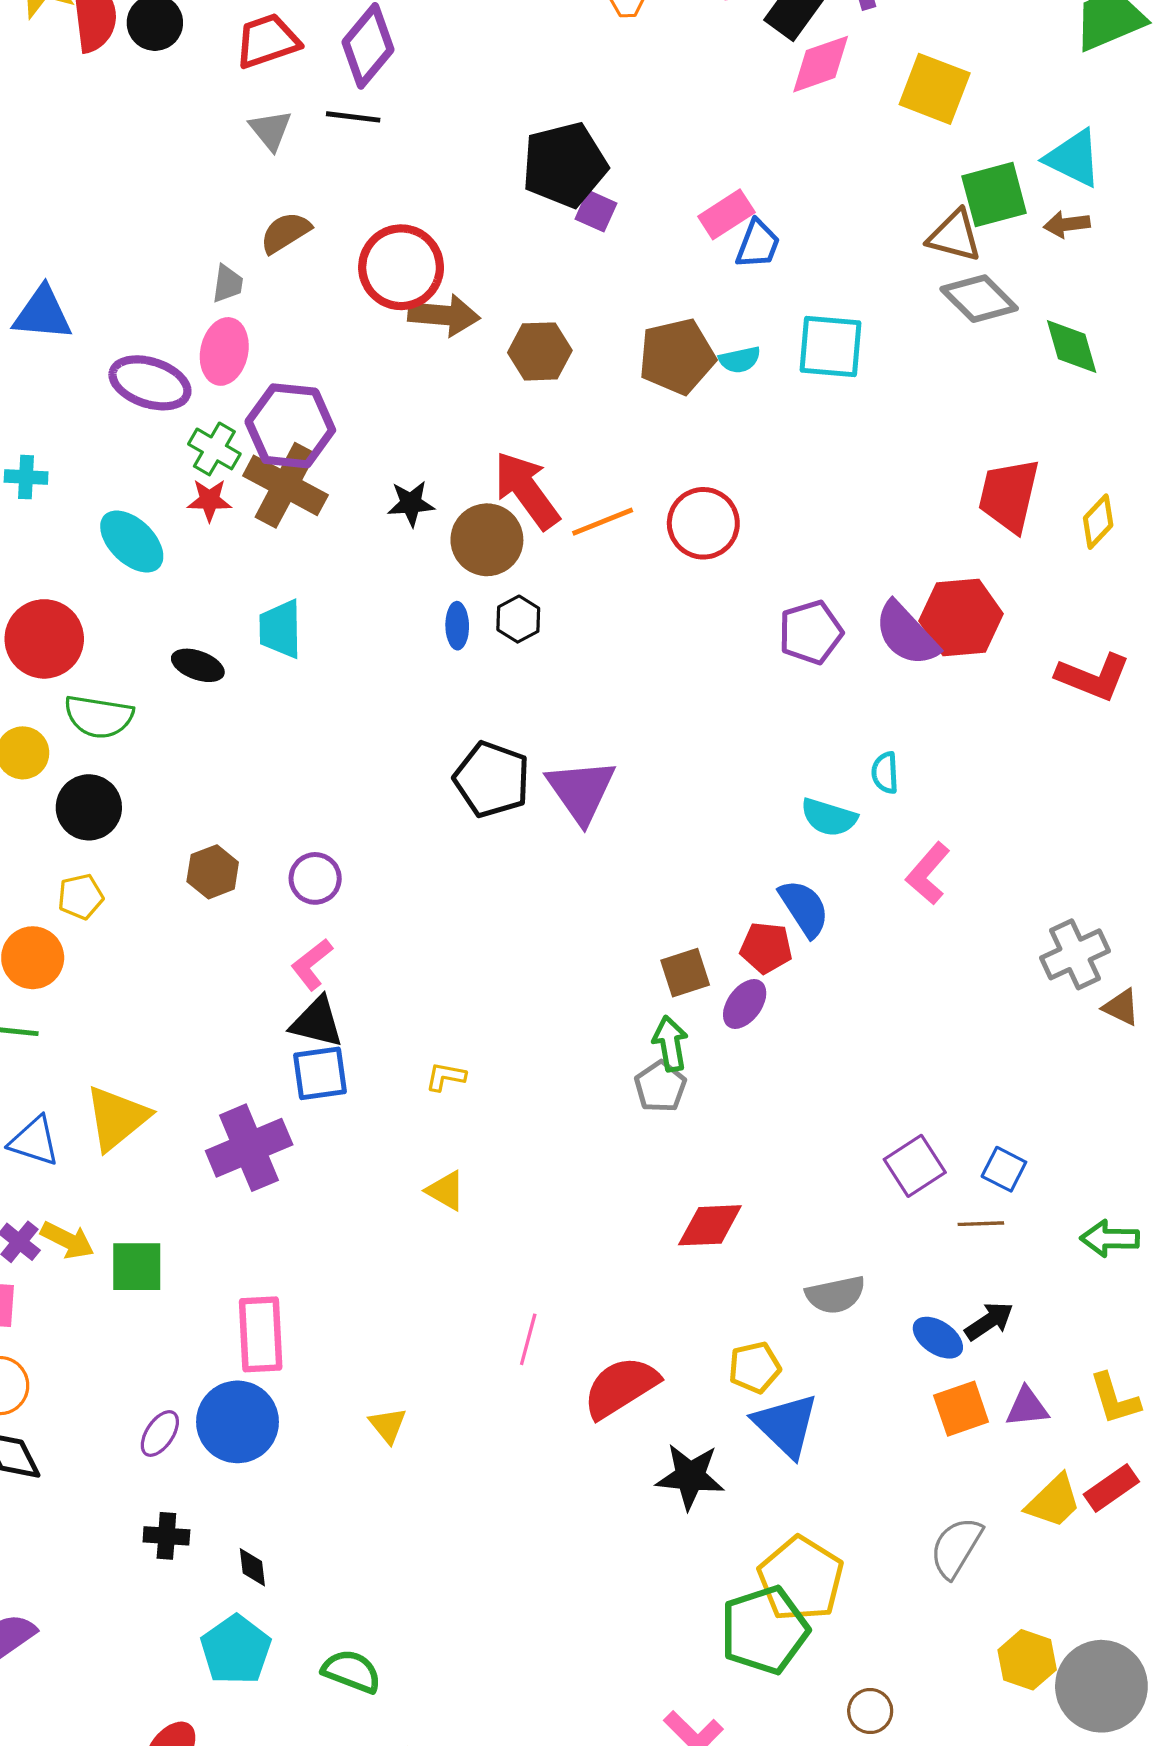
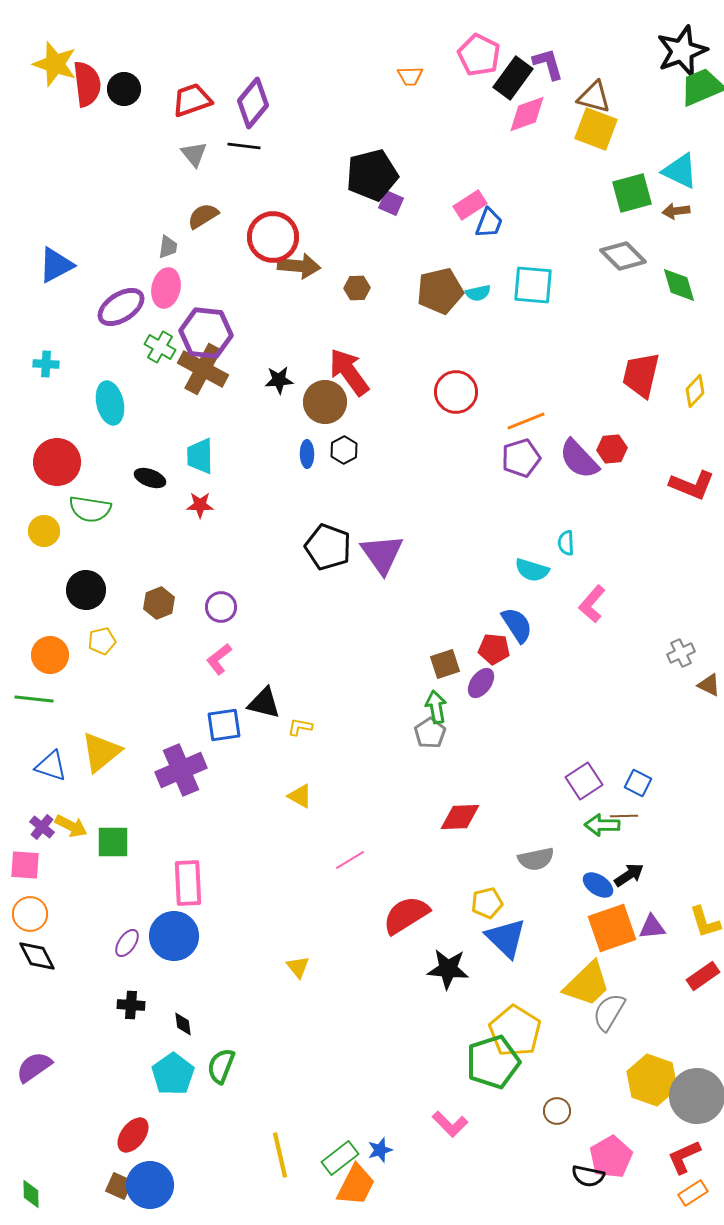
brown triangle: (954, 236) -> (594, 97), moved
blue triangle: (43, 313) -> (56, 265), turned -33
brown hexagon: (540, 351) -> (357, 288), size x0.7
purple ellipse: (150, 383) -> (121, 307), turned -51
red star: (209, 500) -> (200, 505), moved
orange line: (603, 522) -> (526, 421), moved
cyan ellipse: (132, 541) -> (110, 403), turned 33
red hexagon: (961, 617) -> (612, 449), size x0.6
black circle: (89, 807) -> (86, 590), moved
yellow pentagon: (81, 897) -> (102, 641), moved
gray cross: (1075, 954) -> (681, 653), size x0.7
black triangle: (317, 1022) -> (264, 703), moved
green arrow: (1110, 1239) -> (602, 825), moved
pink line: (528, 1339) -> (350, 860), moved, turned 44
orange square: (961, 1409) -> (612, 928), size x1.4
yellow triangle: (388, 1425) -> (298, 967), moved
yellow trapezoid: (1054, 1501) -> (587, 984), moved, size x1.4
yellow hexagon: (1027, 1660) -> (652, 1080), size x1.4
green semicircle: (351, 1671) -> (221, 1066), moved, turned -90

